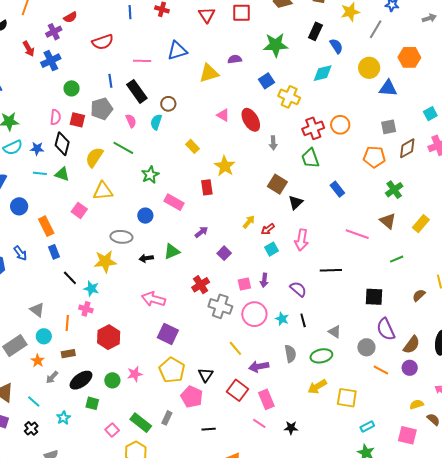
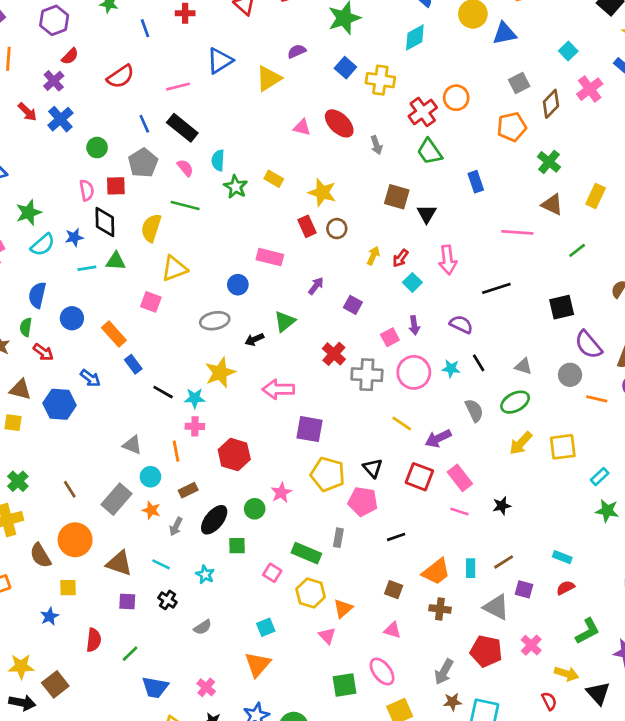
brown circle: (168, 104) -> (337, 229), moved
green star: (150, 175) -> (236, 187), moved
blue rectangle: (337, 189) -> (476, 182), turned 35
yellow star: (105, 261) -> (220, 373), moved

